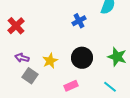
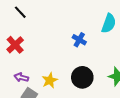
blue cross: (79, 21) -> (79, 40), turned -32

